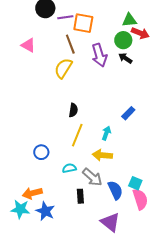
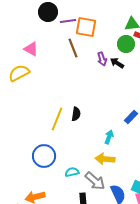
purple arrow: (99, 55) -> (102, 59), size x0.6
black arrow: (125, 58) -> (117, 63), moved
yellow semicircle: (63, 68) -> (19, 73), moved, turned 30
yellow line: (77, 135) -> (57, 119), moved
blue circle: (41, 152) -> (44, 156), size x1.5

